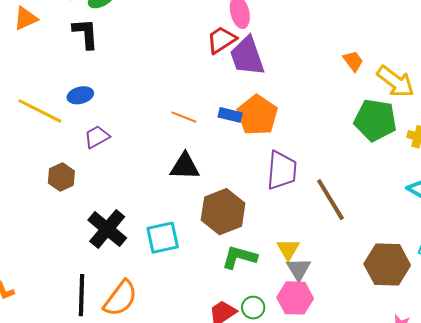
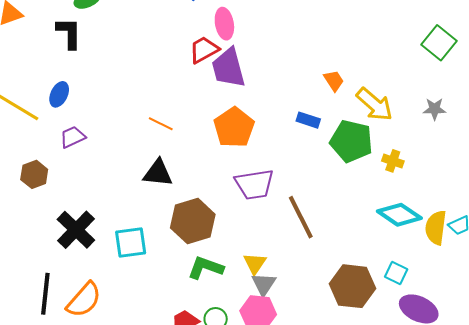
blue ellipse: (80, 95) -> (59, 94), turned -55
blue rectangle: (230, 115) -> (308, 120), moved
purple trapezoid: (282, 170) -> (254, 184), turned 72

